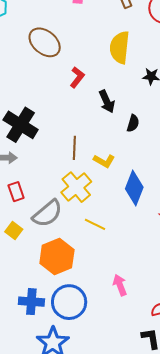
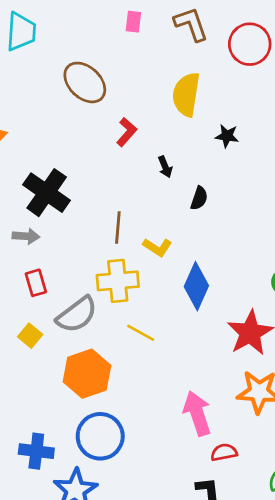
black arrow: (107, 101) -> (165, 167), size x0.7
yellow cross: (76, 187) -> (118, 281), turned 32
pink arrow: (120, 285) -> (197, 413), moved, size x1.5
blue cross: (31, 302) -> (36, 451), moved

